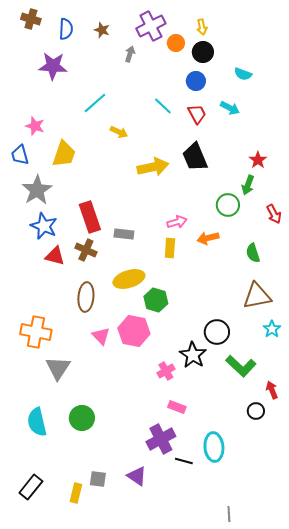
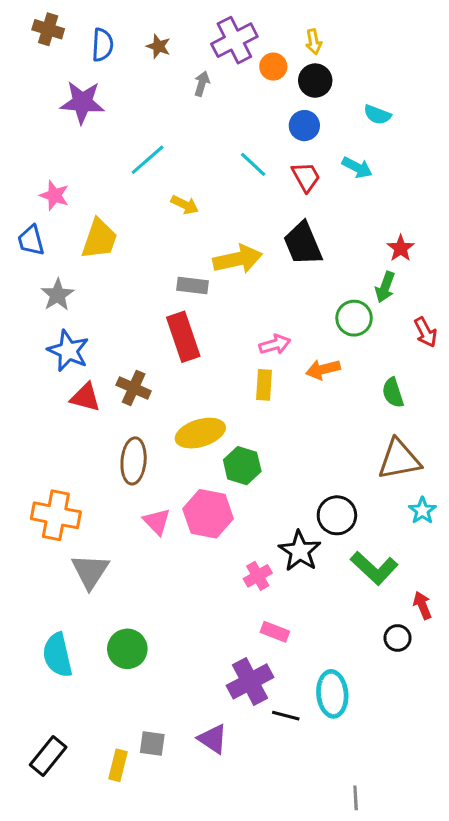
gray star: (37, 190) -> (57, 295), size x0.7
red rectangle: (90, 217) -> (183, 337), moved
gray rectangle: (124, 234) -> (193, 285), moved

